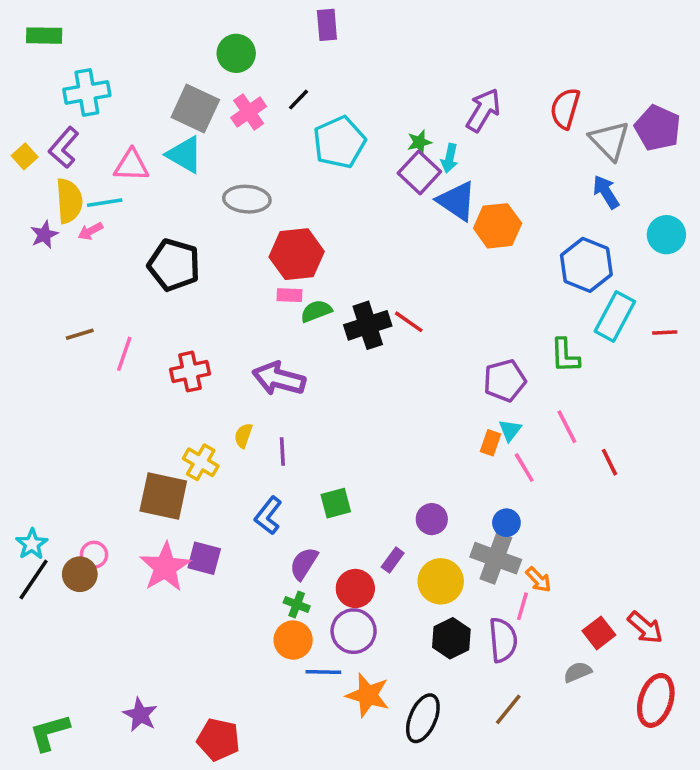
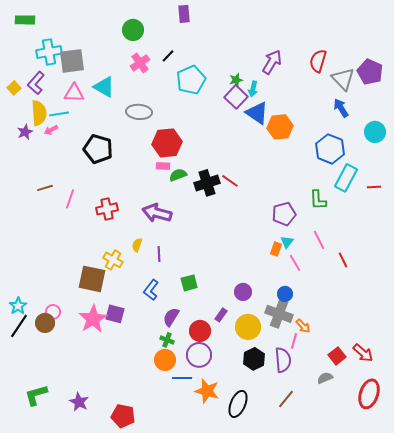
gray square: (195, 108) -> (72, 61), moved, turned -32
green L-shape: (50, 732) -> (36, 395), moved

